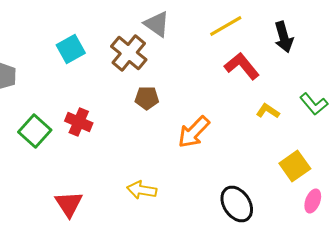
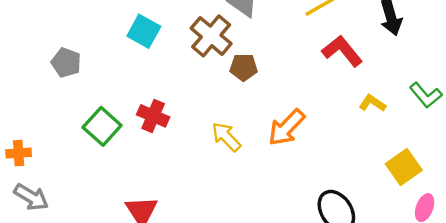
cyan square: (71, 49) -> (144, 31), turned -32
brown pentagon: (147, 98) -> (244, 67), moved
yellow arrow: (142, 190) -> (226, 137), moved, turned 36

